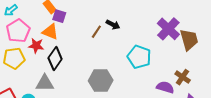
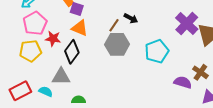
orange triangle: (50, 32) -> (80, 28), moved
cyan pentagon: (139, 57) -> (157, 51), turned 30
gray hexagon: (101, 81) -> (117, 44), moved

